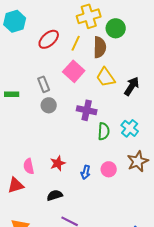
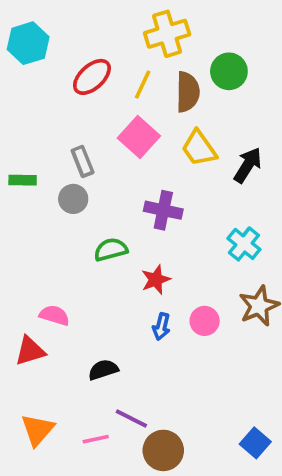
green circle: (116, 28) -> (229, 71), moved
gray circle: (49, 105) -> (73, 199), moved
green semicircle: (104, 131) -> (111, 250), moved, turned -108
red star: (58, 163) -> (156, 280), moved
pink semicircle: (29, 166) -> (54, 315), turned 119

